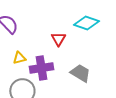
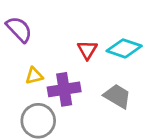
cyan diamond: (86, 23) -> (124, 48), moved

